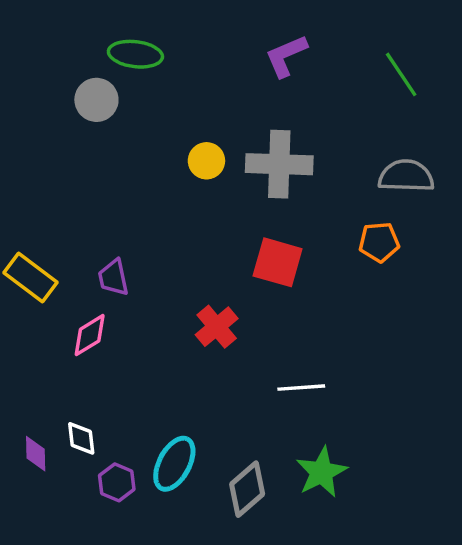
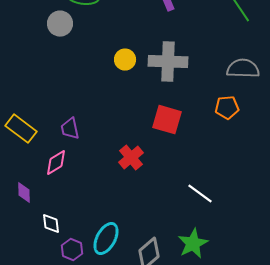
white line: (301, 388) -> (200, 194), moved, turned 40
purple diamond: (36, 454) -> (24, 193), moved

